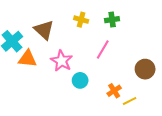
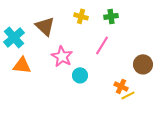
orange triangle: (28, 59) -> (22, 65), moved
orange cross: (114, 91) -> (121, 86), moved, turned -32

